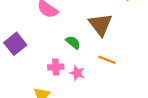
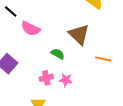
orange line: (107, 60) -> (103, 59), moved

